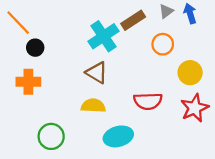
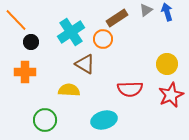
cyan cross: (104, 36) -> (71, 32), moved
orange circle: (163, 44) -> (103, 39), moved
yellow semicircle: (93, 106) -> (69, 90), moved

